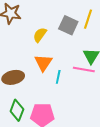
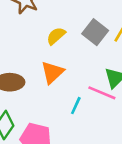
cyan line: (58, 77) -> (76, 106), moved

